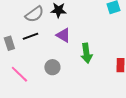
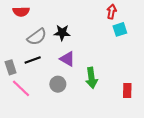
gray circle: (52, 67) -> (58, 84), moved
pink line: (19, 74) -> (21, 88), moved

